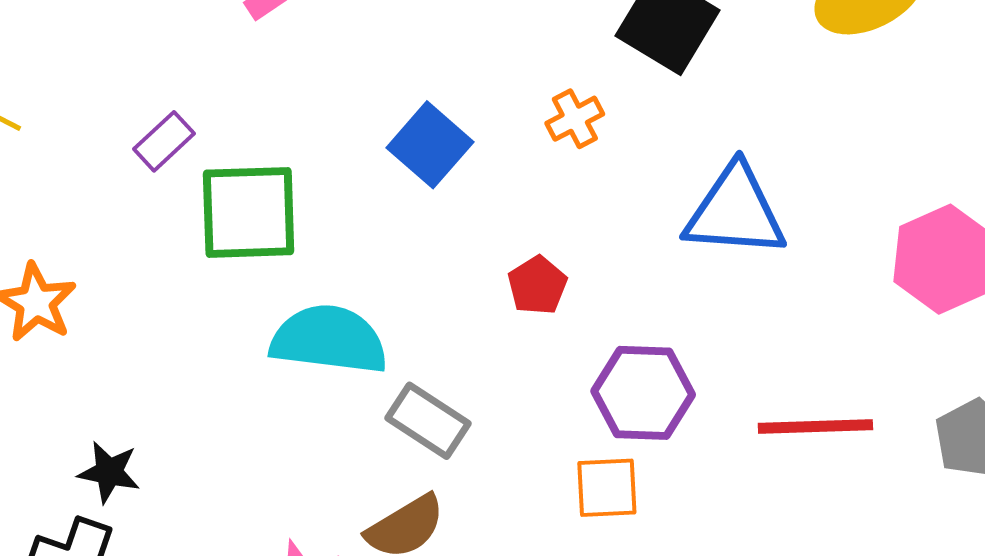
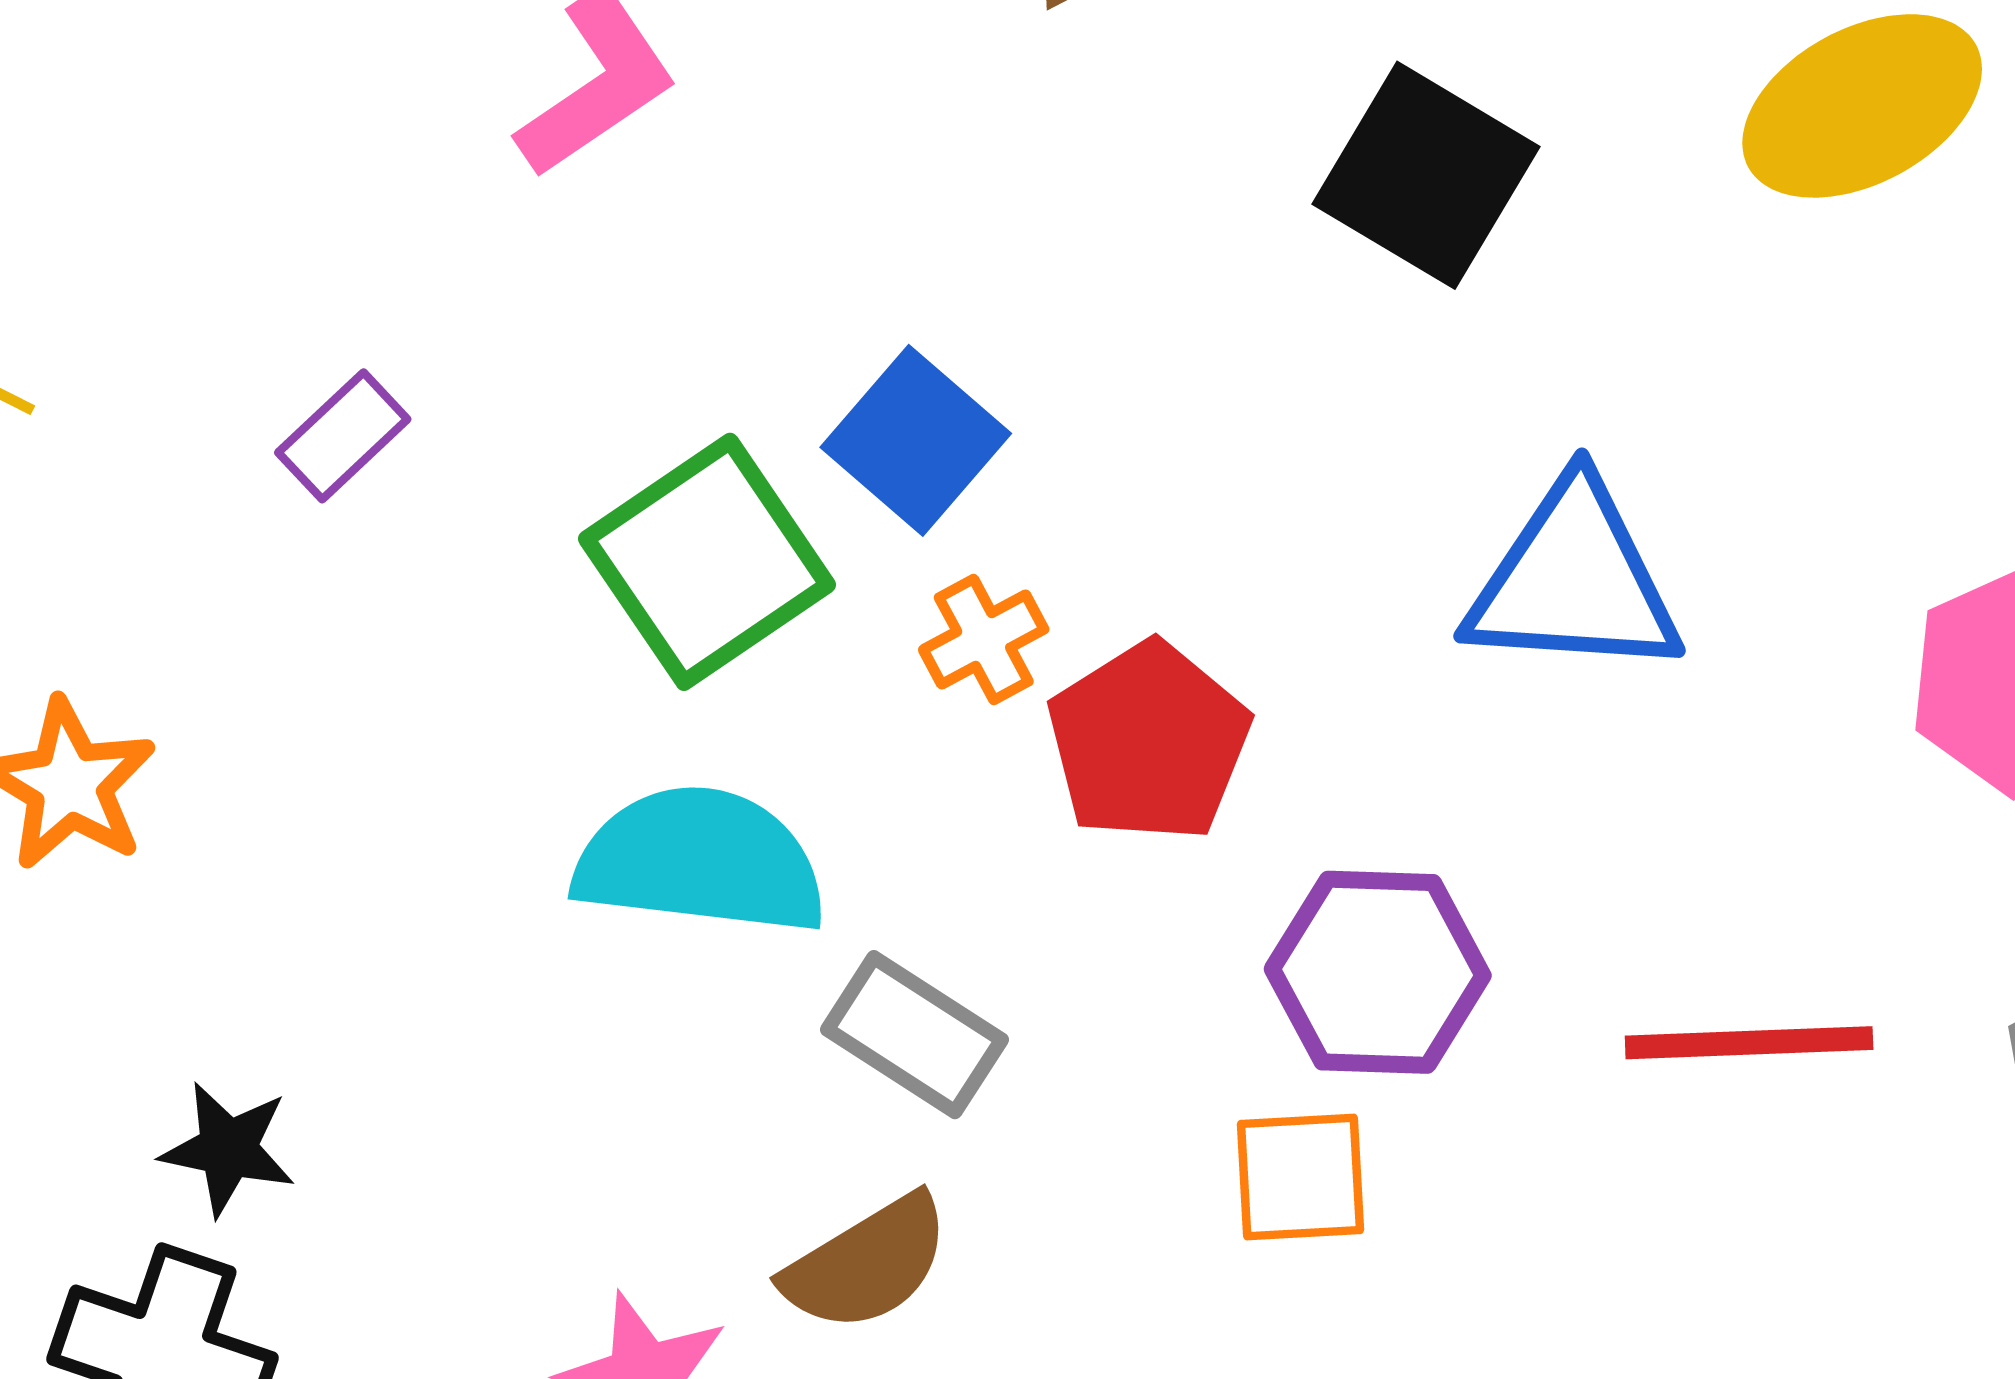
orange cross: (575, 119) -> (984, 639), moved
green square: (249, 212) -> (707, 562), moved, turned -32
red pentagon: (537, 285) -> (1149, 742), size x1.6

